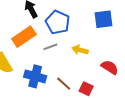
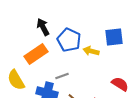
gray line: (50, 47) -> (62, 76), moved
yellow arrow: (80, 50) -> (91, 51), moved

